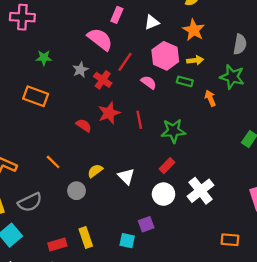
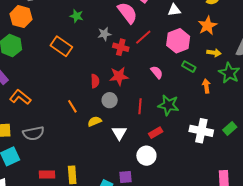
yellow arrow: (195, 60) -> (214, 53), moved
red cross: (103, 80) -> (121, 47), turned -35
pink semicircle: (149, 82) -> (157, 72), moved
red line: (139, 120) -> (140, 106), moved
red semicircle: (84, 125) -> (95, 81), turned 40
orange line: (53, 162) -> (72, 106), moved
gray circle: (76, 191) -> (110, 100), moved
white cross: (201, 191) -> (201, 131), moved, turned 35

